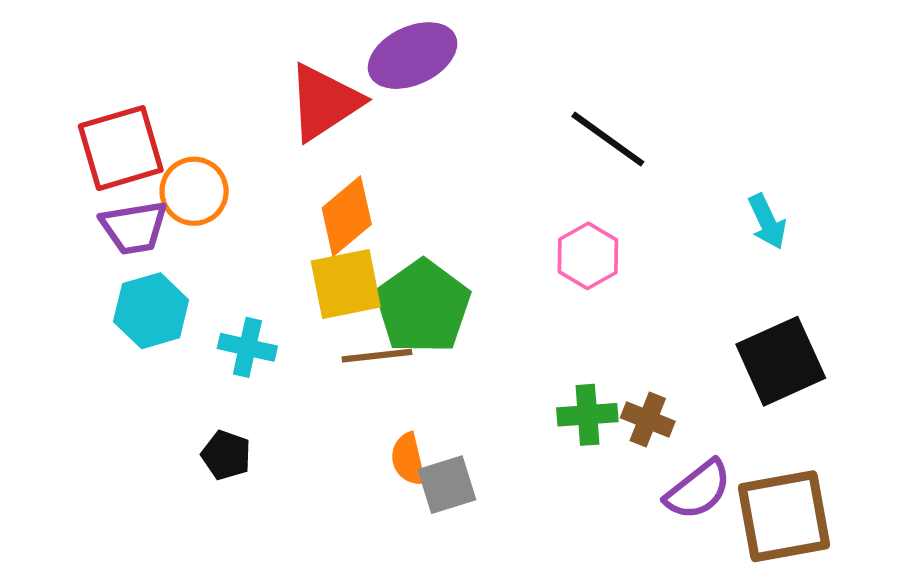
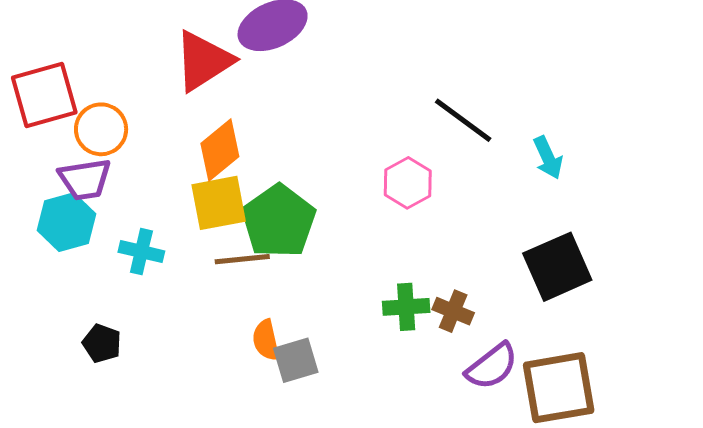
black line: (608, 139) -> (463, 120), moved
purple trapezoid: (134, 227) -> (85, 179), moved
black pentagon: (226, 455) -> (102, 343), moved

